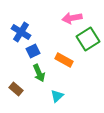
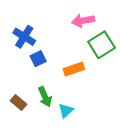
orange rectangle: (64, 60) -> (74, 69), turned -48
green arrow: (39, 73) -> (45, 97), moved

